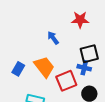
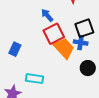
orange trapezoid: (44, 67) -> (64, 48), moved
red square: (66, 81) -> (54, 34), moved

